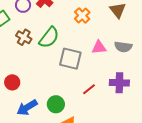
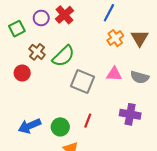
orange cross: (82, 15) -> (115, 38), moved
red circle: (12, 82) -> (22, 73), moved
red line: (89, 89) -> (88, 121), moved, turned -40

